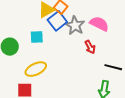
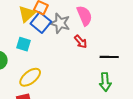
pink semicircle: (99, 24) -> (85, 16), turned 54
cyan square: (37, 37) -> (23, 44), turned 32

